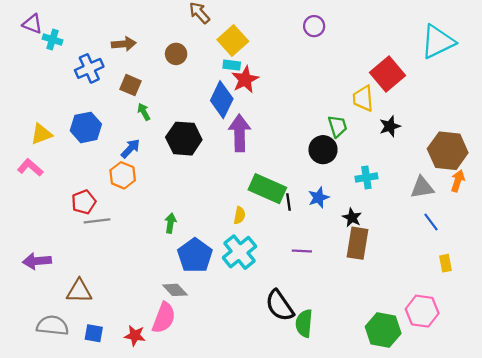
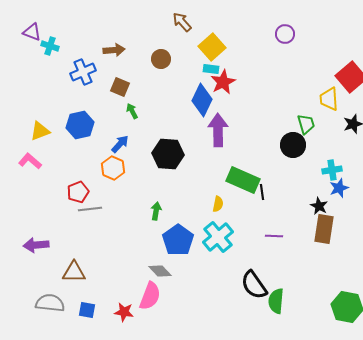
black hexagon: (184, 139) -> (168, 154), moved
blue star: (319, 198) -> (339, 188), moved

